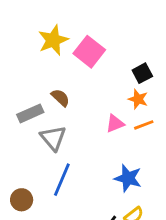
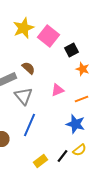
black square: (142, 73) -> (72, 50), moved
pink triangle: (115, 124) -> (58, 90), moved
orange line: (144, 125) -> (82, 99), moved

